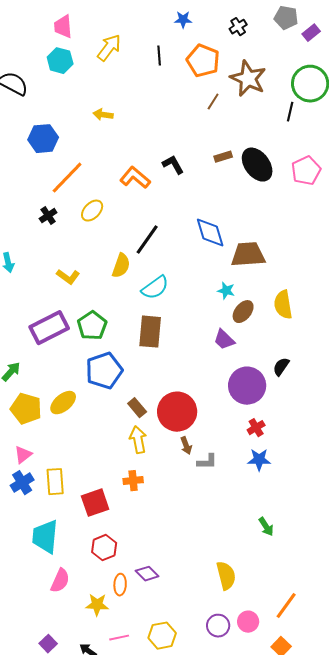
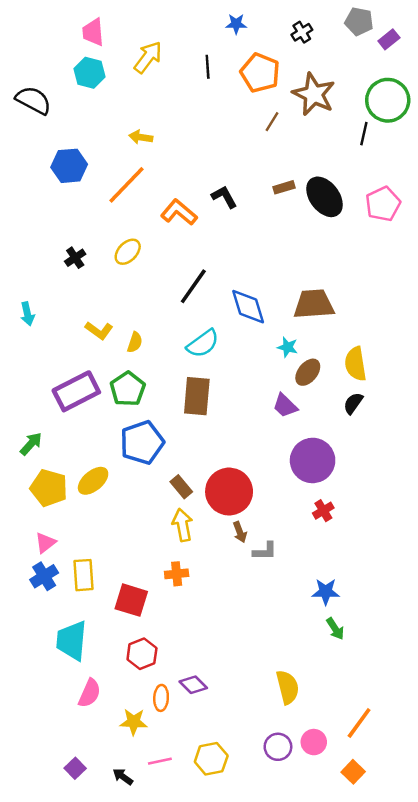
orange line: (67, 178) -> (126, 185), moved
blue diamond: (210, 233) -> (248, 307), moved
yellow semicircle: (121, 266) -> (135, 342), moved, size x0.7
black semicircle: (281, 367) -> (353, 403), moved
blue star: (259, 460) -> (326, 592), moved
red square: (95, 503) -> (131, 600), turned 36

